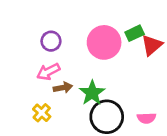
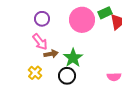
pink arrow: (48, 72) -> (40, 42), turned -102
black circle: (107, 117) -> (67, 76), moved, size x0.7

